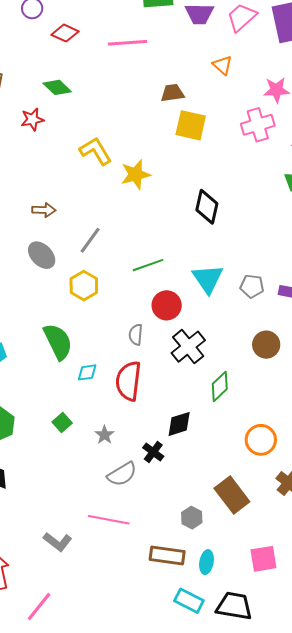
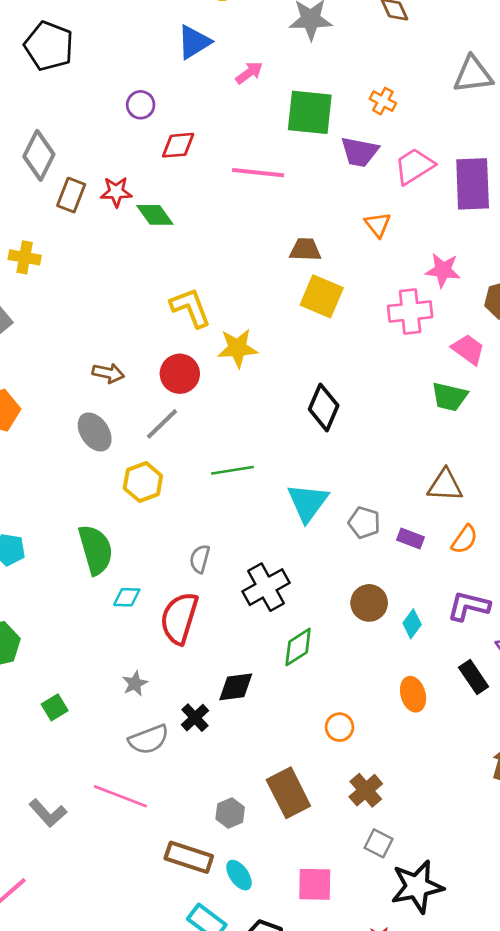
red diamond: (65, 33) -> (178, 145), turned -40
red star: (32, 119) -> (116, 192), moved
red circle: (167, 305) -> (180, 374), moved
green square: (62, 422) -> (55, 707), moved
orange circle: (261, 440) -> (340, 727), size x0.7
cyan ellipse: (206, 562) -> (239, 875), turned -55

